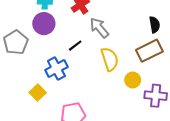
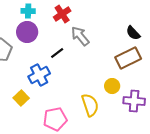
black semicircle: (155, 25) -> (133, 33), turned 147
yellow semicircle: (110, 59) -> (90, 105), moved

